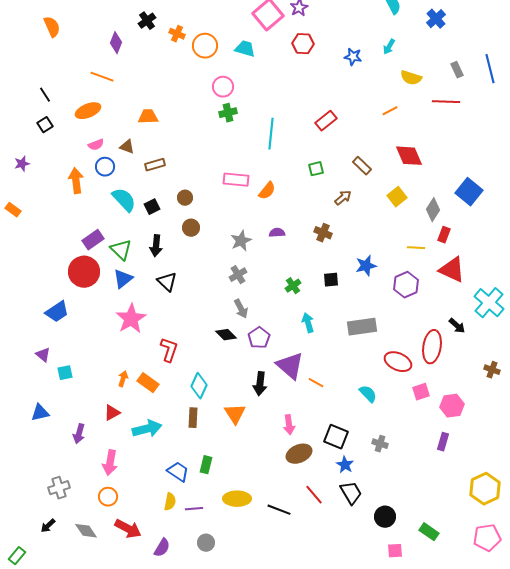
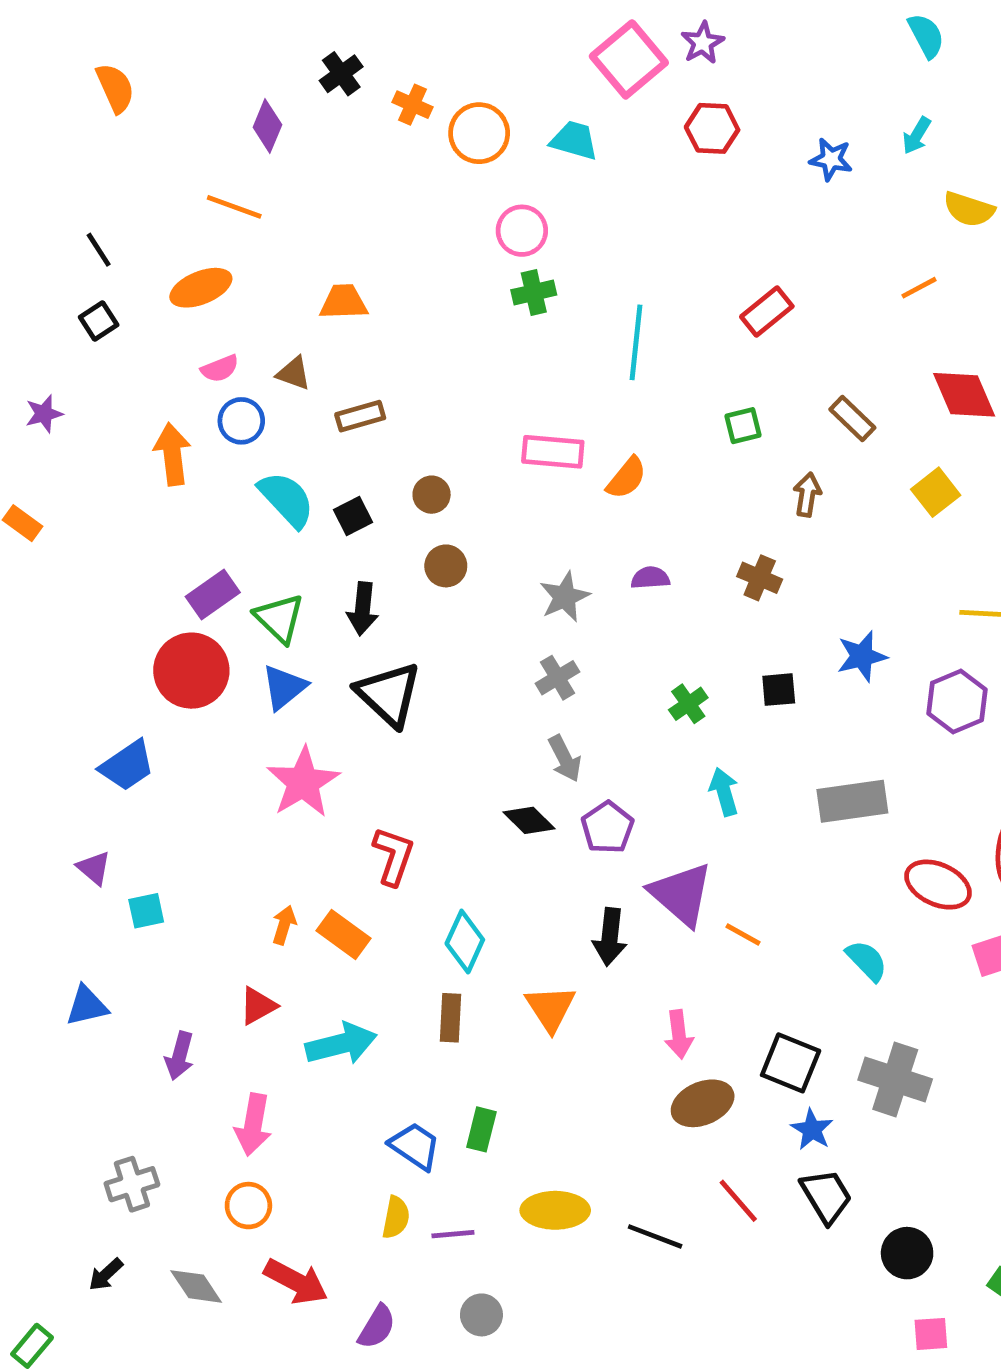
brown arrow: (343, 198) -> (807, 495), turned -42
black triangle: (167, 282) -> (389, 694), size x1.4
gray cross: (380, 444) -> (895, 1080), size x1.8

